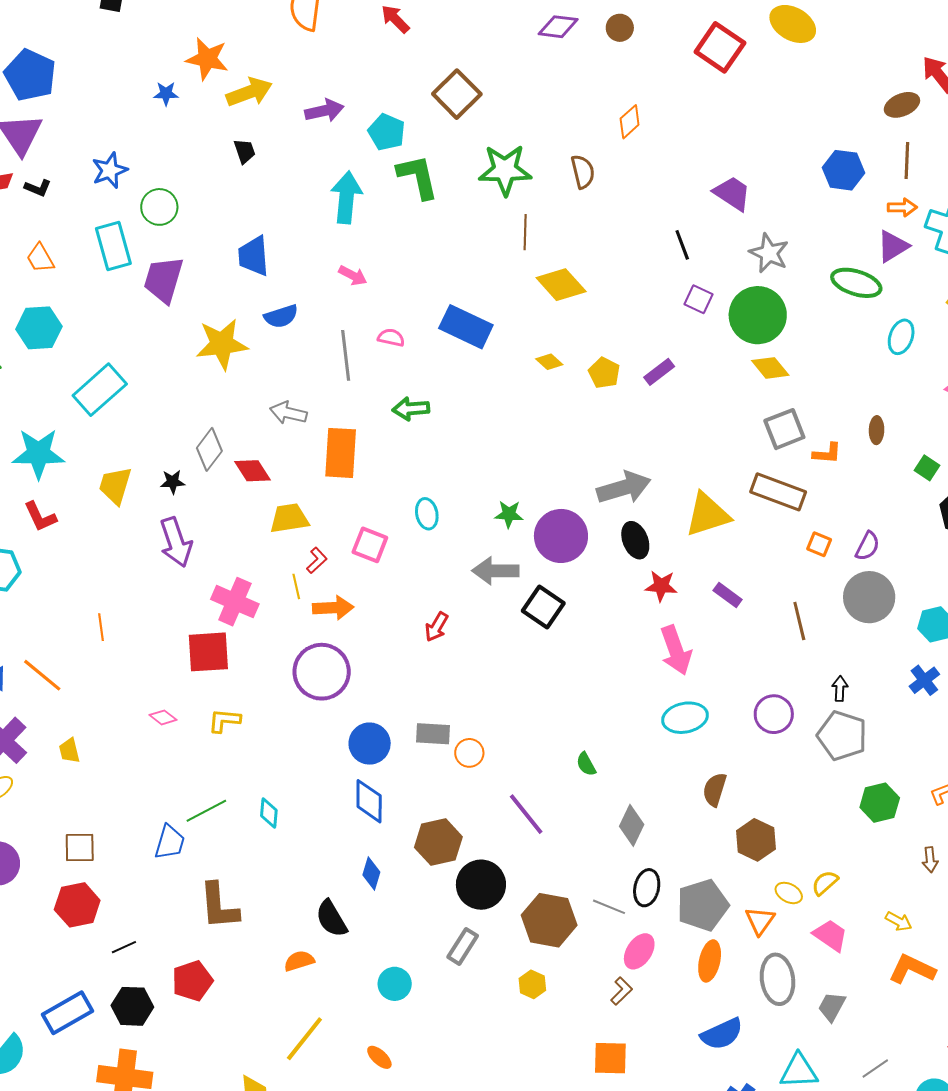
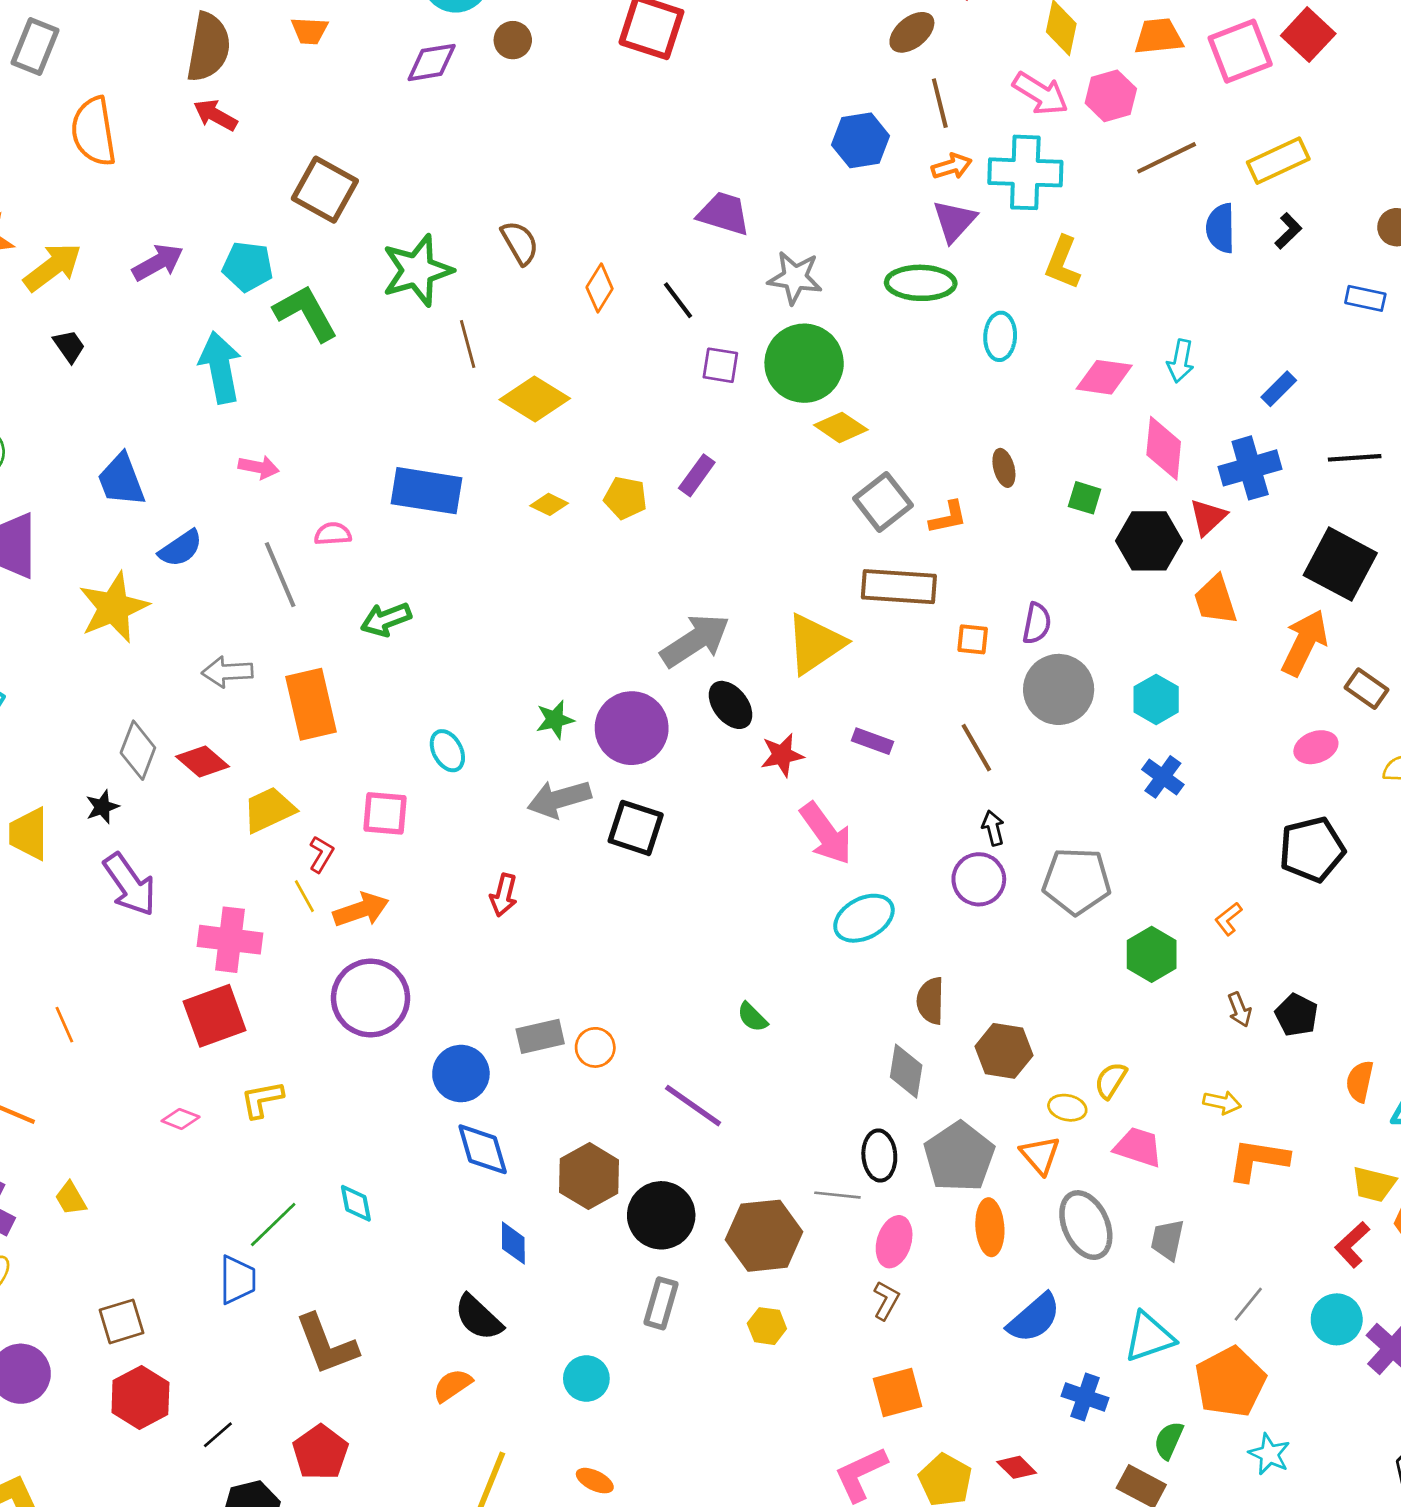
orange diamond: (630, 122) -> (600, 288), moved
black arrow: (840, 689) -> (993, 828), moved
gray diamond: (632, 825) -> (906, 1071), moved

